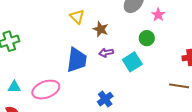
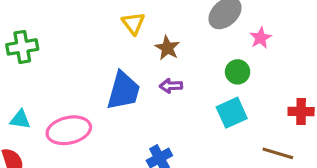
cyan square: (132, 62) -> (232, 113), moved

